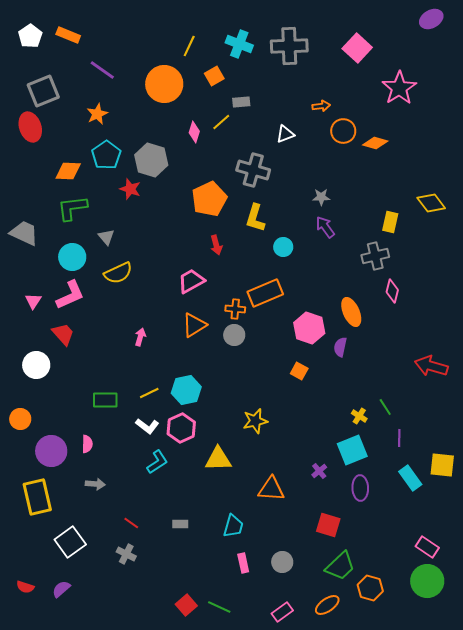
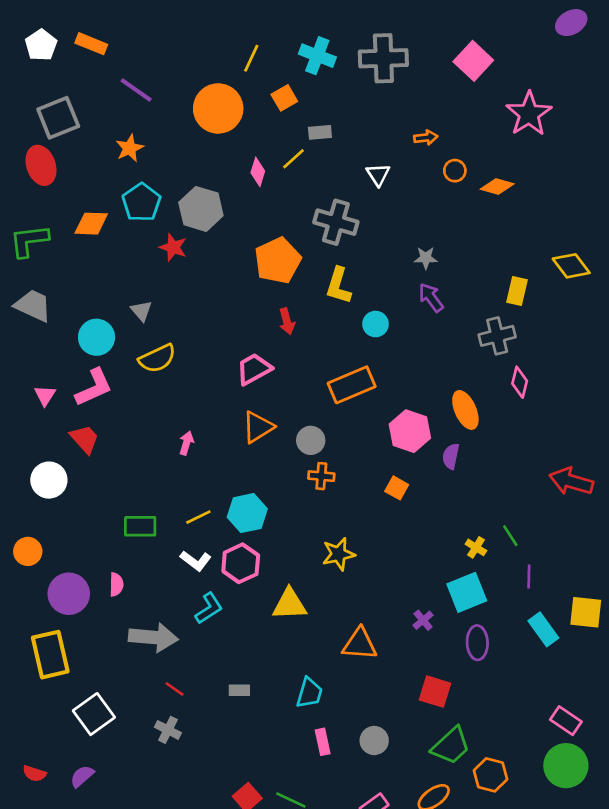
orange circle: (343, 131) -> (455, 171), size x0.7
white triangle: (285, 134) -> (378, 175), turned -42
green L-shape: (72, 208) -> (29, 241), moved
orange cross: (235, 309) -> (321, 476), moved
gray arrow: (95, 484) -> (153, 637), moved, size x1.8

